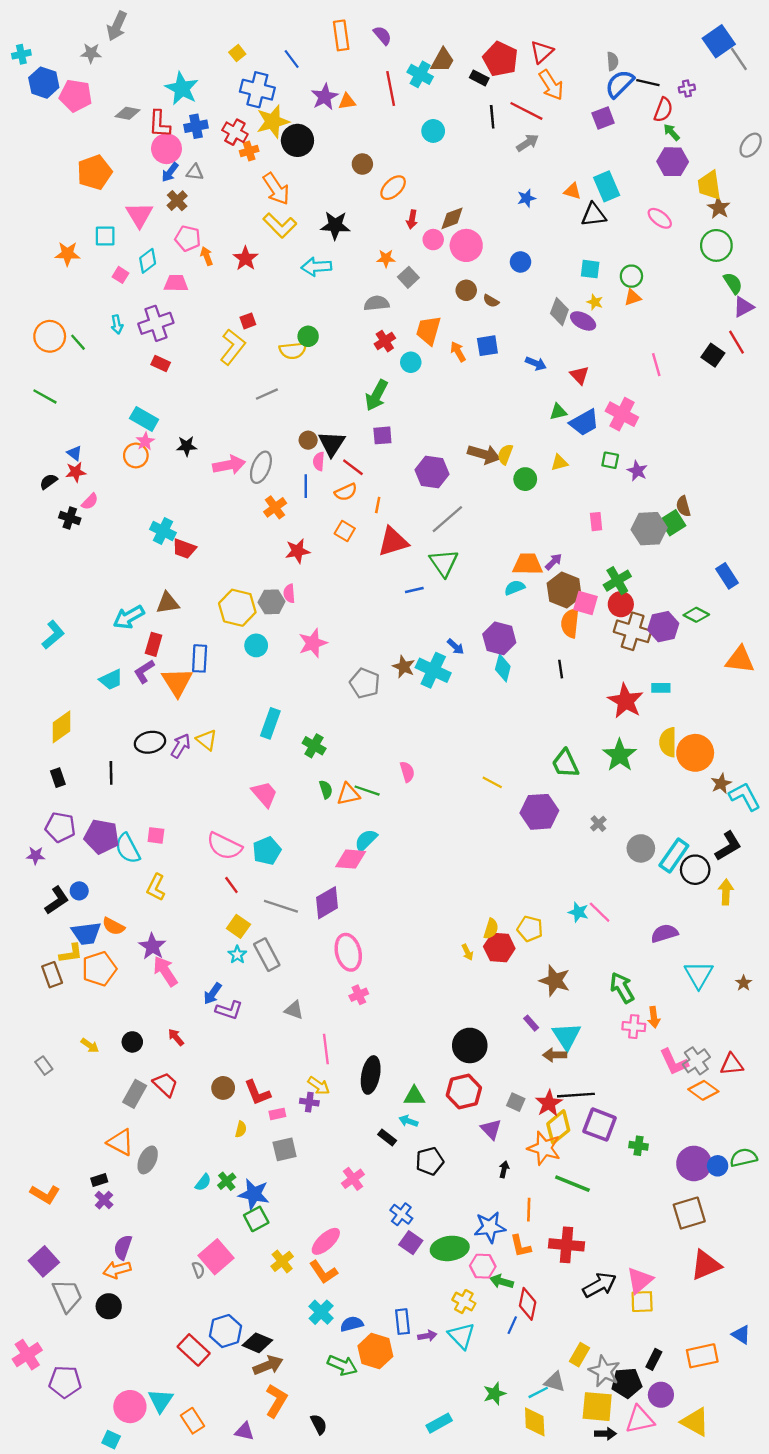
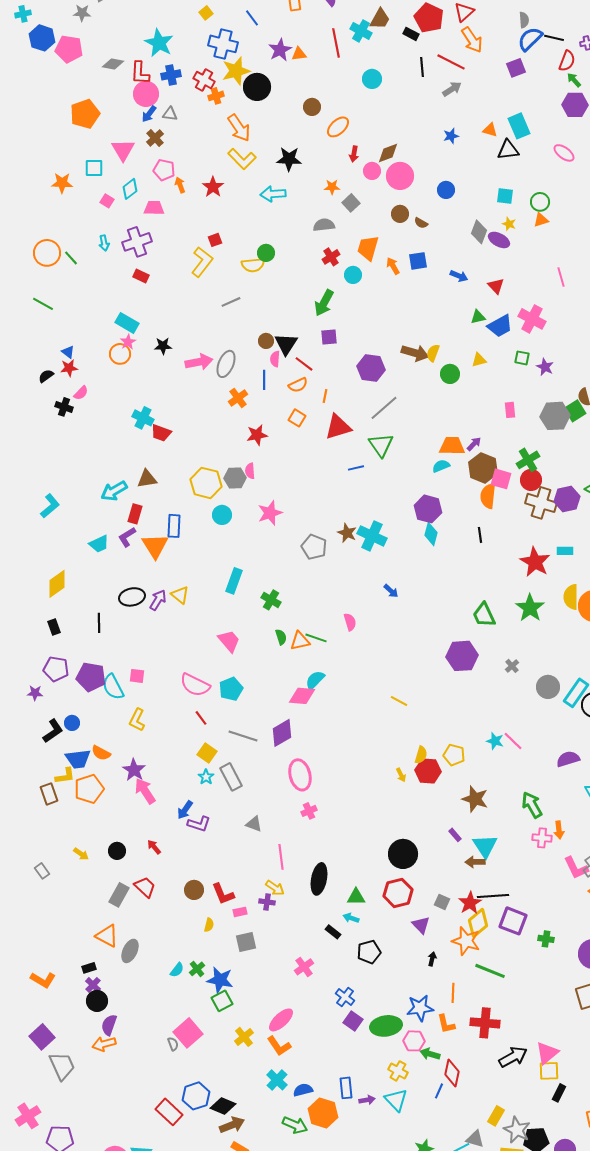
blue arrow: (456, 647) -> (391, 591), moved
yellow line: (492, 782) -> (399, 701), moved
black circle: (109, 1306) -> (97, 1001), moved
black rectangle: (654, 1359) -> (559, 1093), moved

